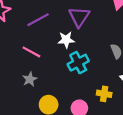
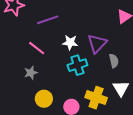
purple triangle: (79, 17) -> (97, 43), moved
yellow cross: (104, 94) -> (96, 98), size x1.5

